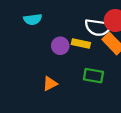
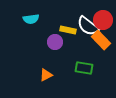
white semicircle: (98, 27) -> (88, 26), turned 30
yellow rectangle: (81, 43) -> (68, 30), moved

